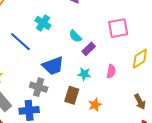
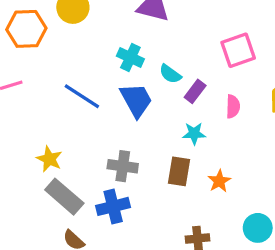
cyan cross: (43, 23) -> (130, 57), moved
blue trapezoid: (53, 66) -> (136, 100), moved, turned -90
pink semicircle: (111, 71) -> (233, 106), moved

